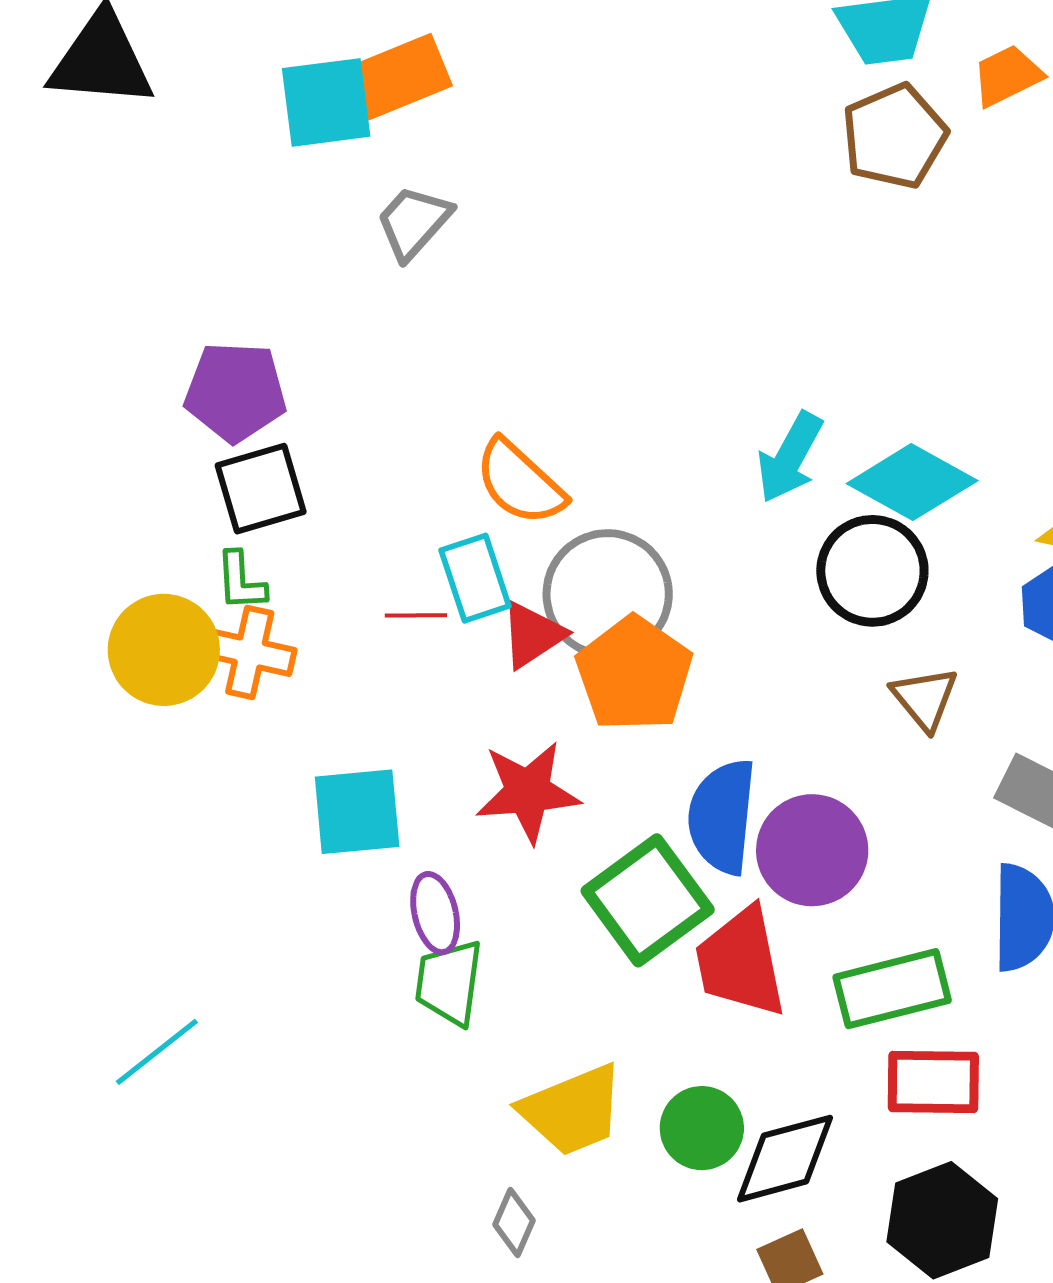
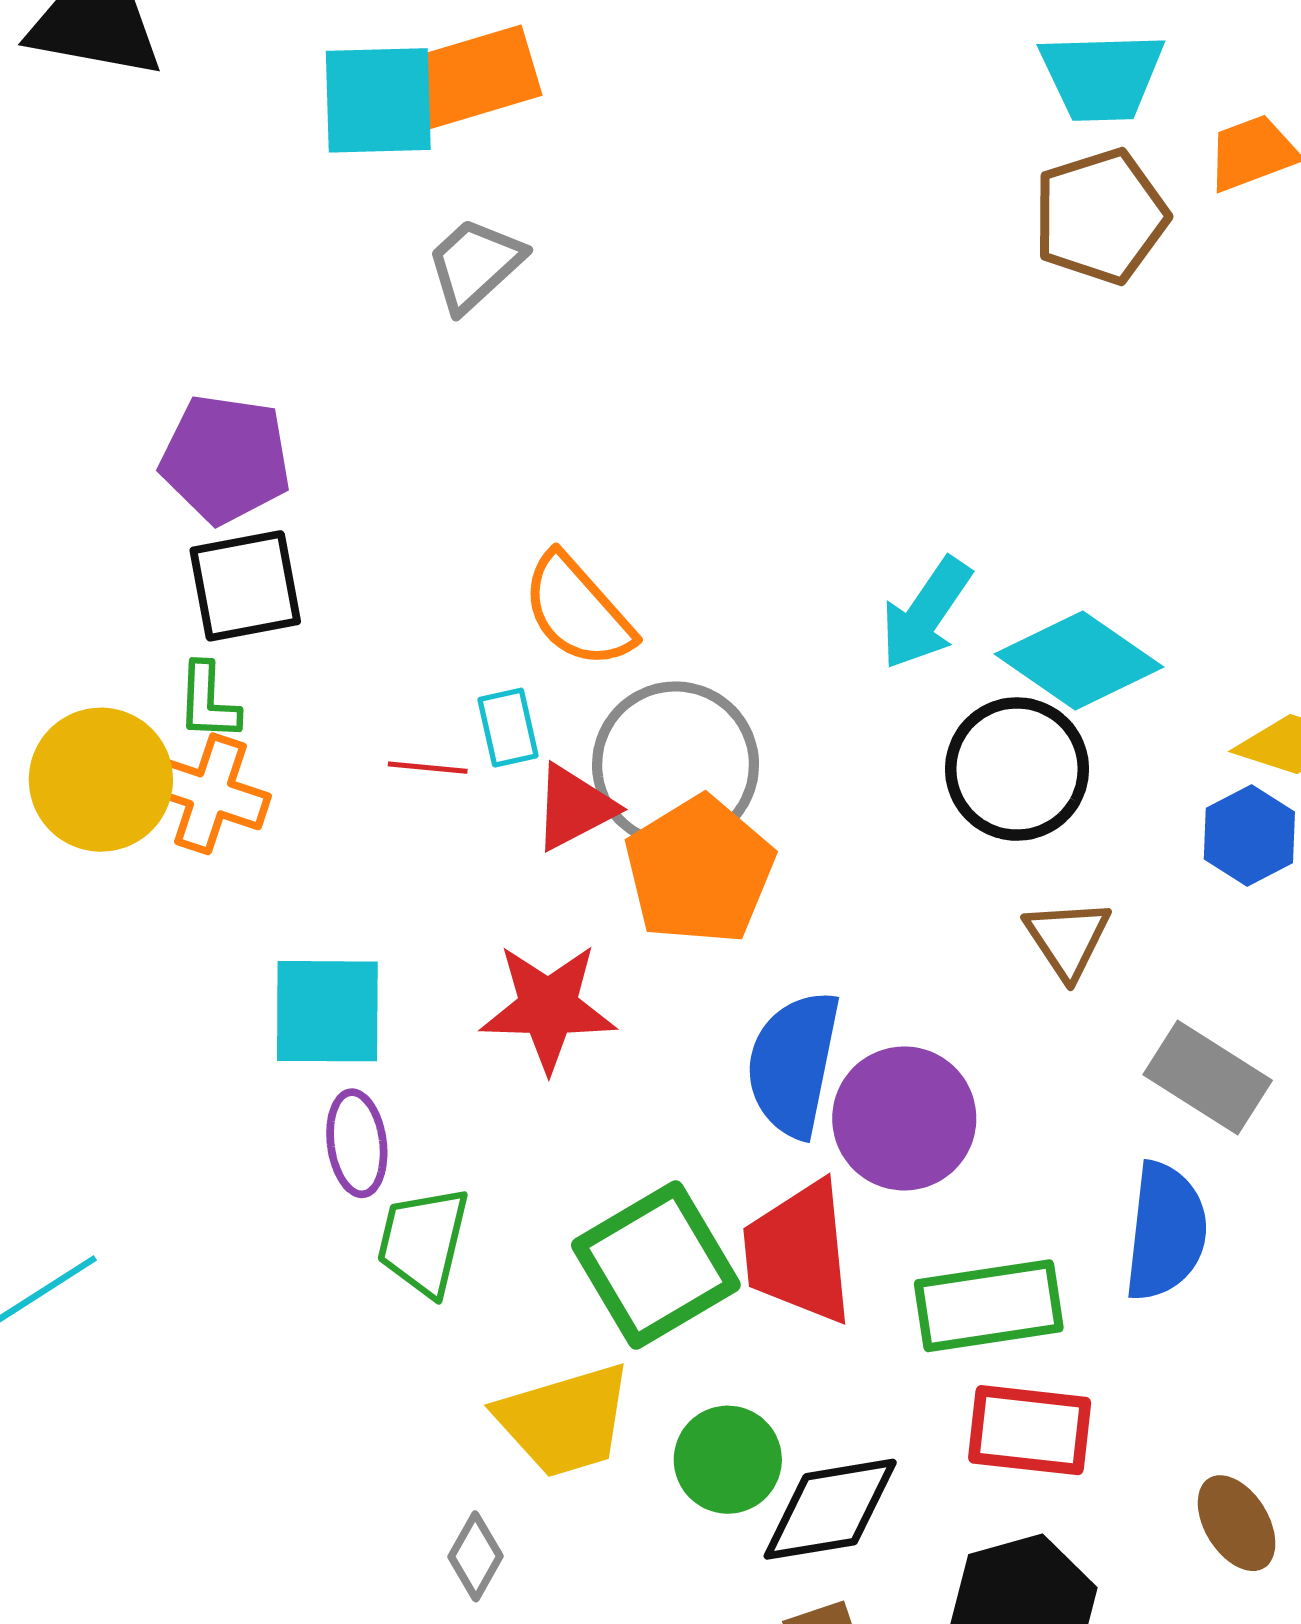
cyan rectangle: (475, 578) -> (508, 728), size x0.7
green square: (648, 900) -> (656, 1265), moved
purple ellipse: (435, 913) -> (357, 1143), moved

